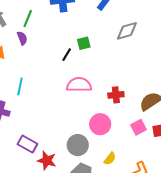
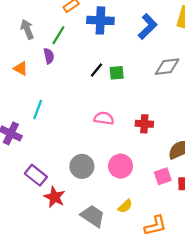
black line: (67, 55) -> (96, 70), moved
pink semicircle: (79, 85) -> (104, 118), size x0.7
red cross: (116, 95) -> (144, 124), moved
gray circle: (78, 145) -> (82, 166), moved

